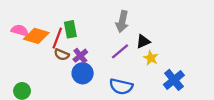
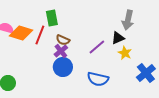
gray arrow: (122, 22) -> (128, 20), moved
green rectangle: (70, 29) -> (52, 18), moved
brown semicircle: (62, 55) -> (63, 40), moved

